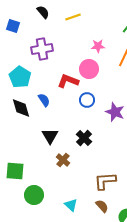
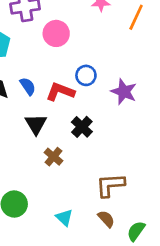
pink circle: (89, 69) -> (56, 33), moved
red L-shape: (68, 81) -> (60, 92), moved
blue semicircle: (44, 100) -> (28, 86), moved

